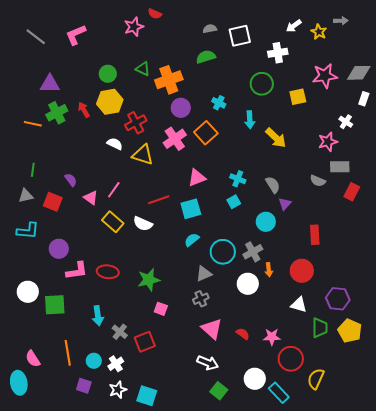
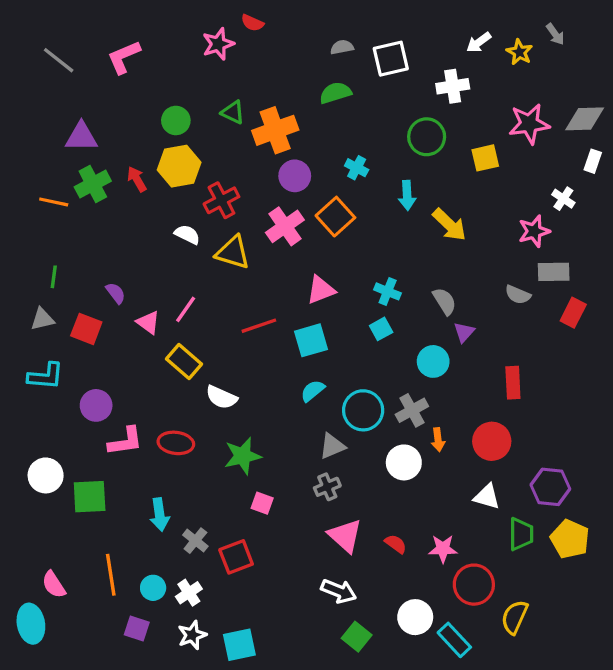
gray arrow: (341, 21) -> (555, 34), turned 56
white semicircle: (143, 224) -> (221, 397), moved
cyan square: (147, 396) -> (239, 645), turned -30

